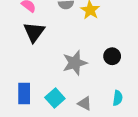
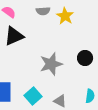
black triangle: (34, 32) -> (14, 36), turned 30

